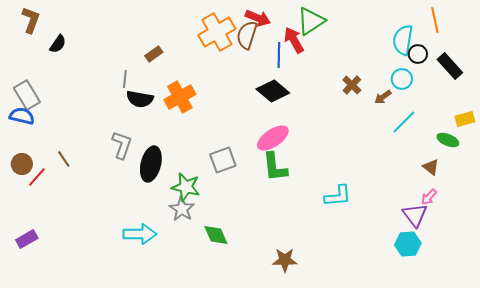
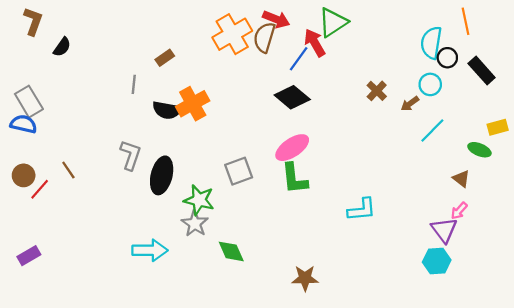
blue line: (279, 55) -> (299, 59), turned 35
black semicircle: (140, 99) -> (167, 110), moved

